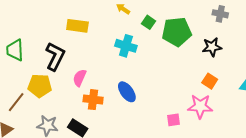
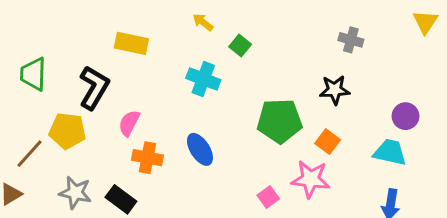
green pentagon: (177, 32) -> (280, 121), moved
pink square: (173, 120) -> (268, 197), turned -32

